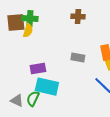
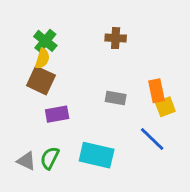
green cross: (30, 19) -> (45, 41), turned 35
brown square: (16, 23) -> (41, 80), moved, turned 30
cyan rectangle: (47, 87) -> (97, 155), moved

